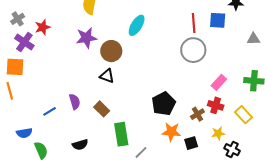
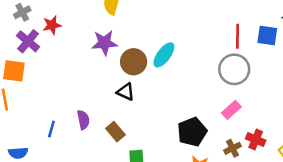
cyan ellipse: (137, 25) -> (164, 55), moved
pink rectangle: (219, 82) -> (231, 110), moved
blue line: (50, 111) -> (51, 129), turned -48

